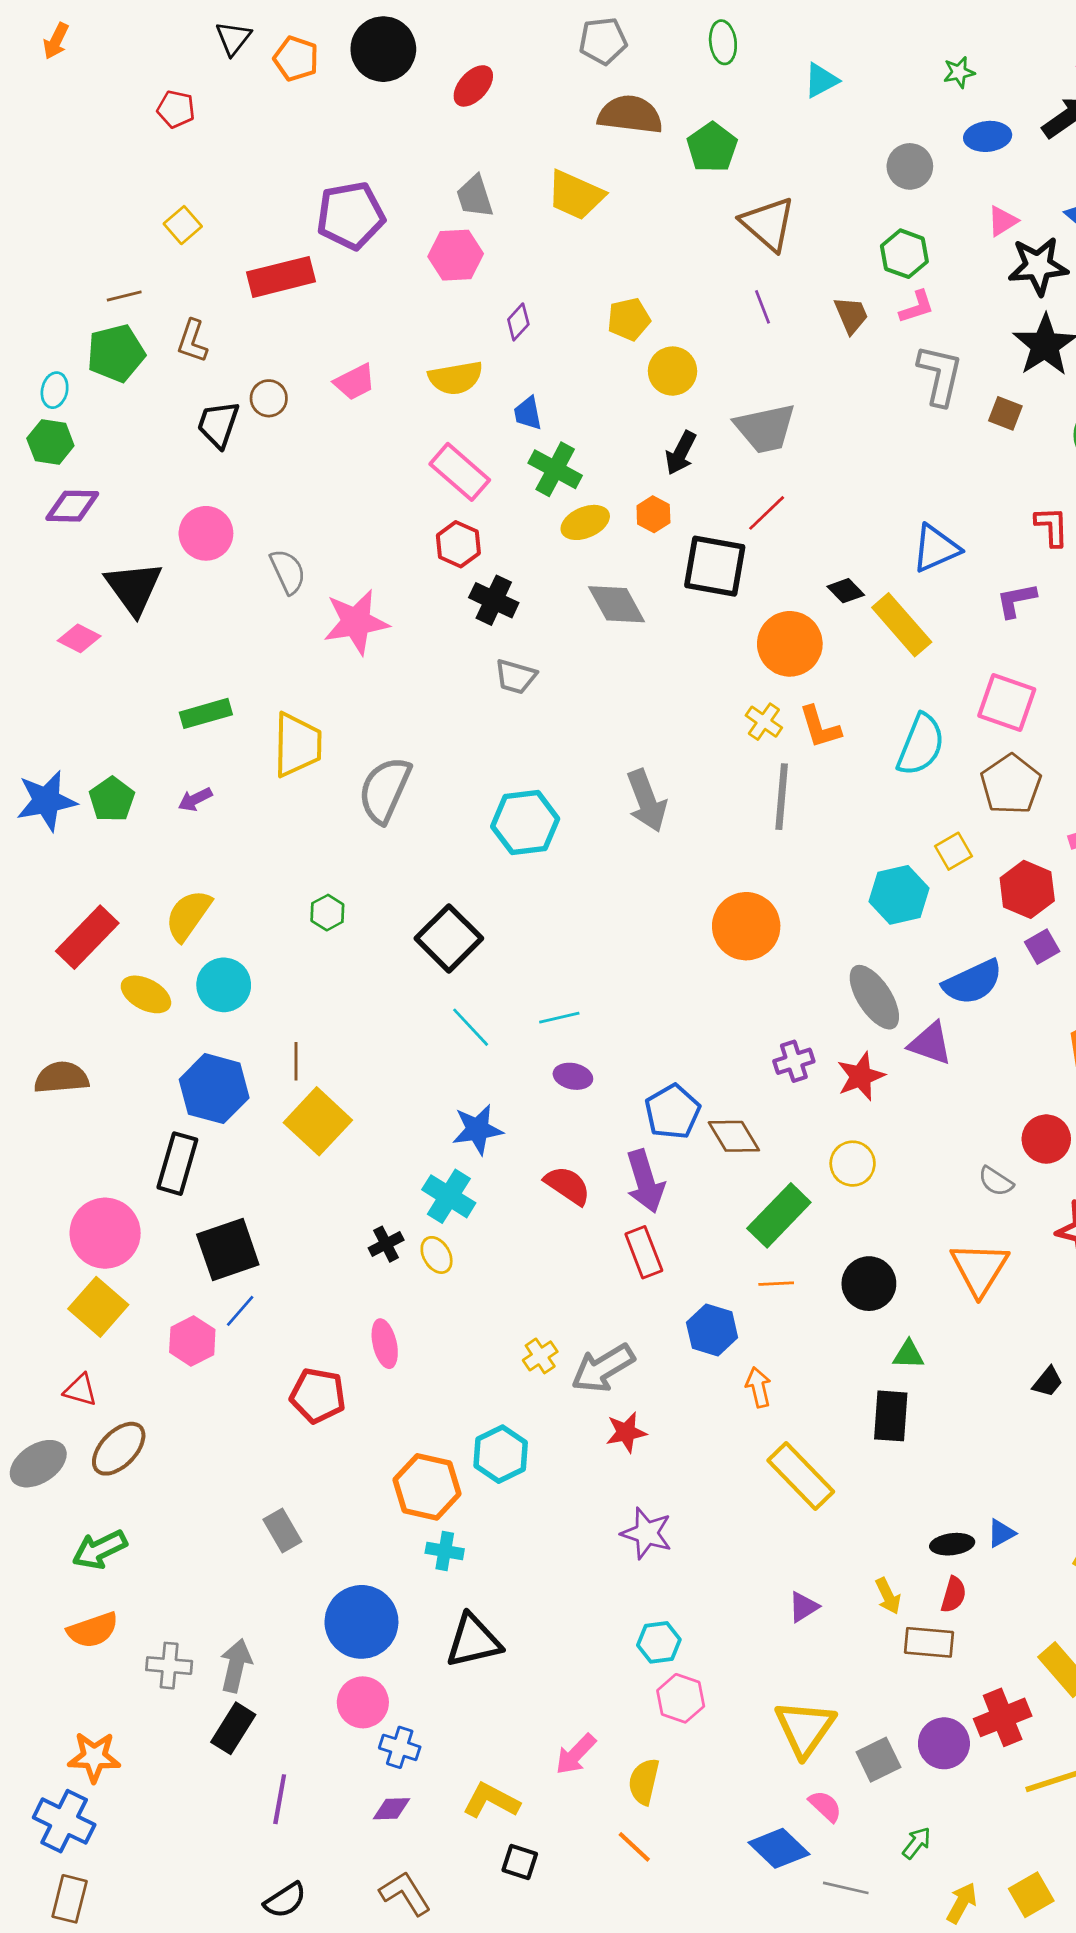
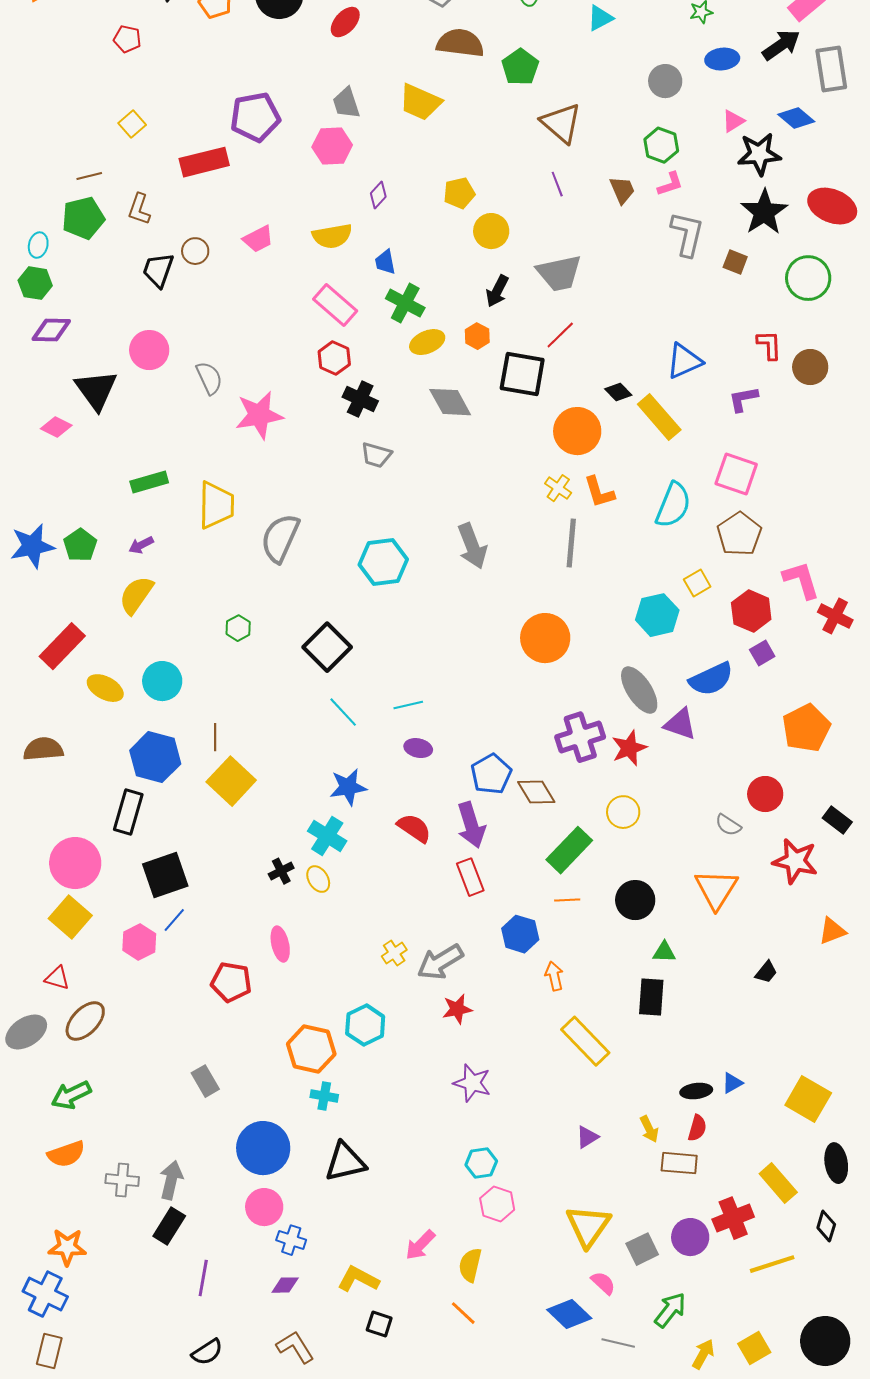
yellow semicircle: (188, 915) -> (136, 595), moved
purple cross: (794, 1061) -> (580, 737), size x1.6
green arrow: (917, 1843) -> (670, 1310), size x1.5

